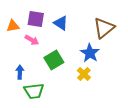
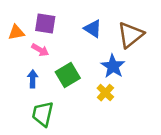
blue triangle: (61, 23) -> (93, 29), moved
blue arrow: (20, 72) -> (33, 79), moved
green trapezoid: (34, 91) -> (43, 114), turned 110

